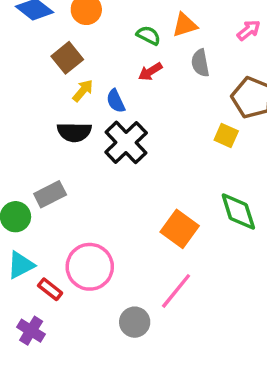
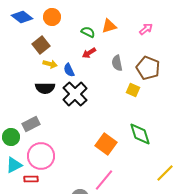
gray semicircle: (200, 63) -> (117, 63), moved
yellow arrow: (83, 91) -> (50, 64), turned 64
pink circle: (90, 267) -> (41, 156), moved
red rectangle: (50, 289) -> (31, 179), turned -40

